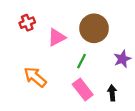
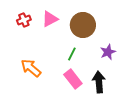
pink triangle: (57, 37) -> (50, 19), moved
black arrow: (112, 93) -> (99, 82), size x1.5

